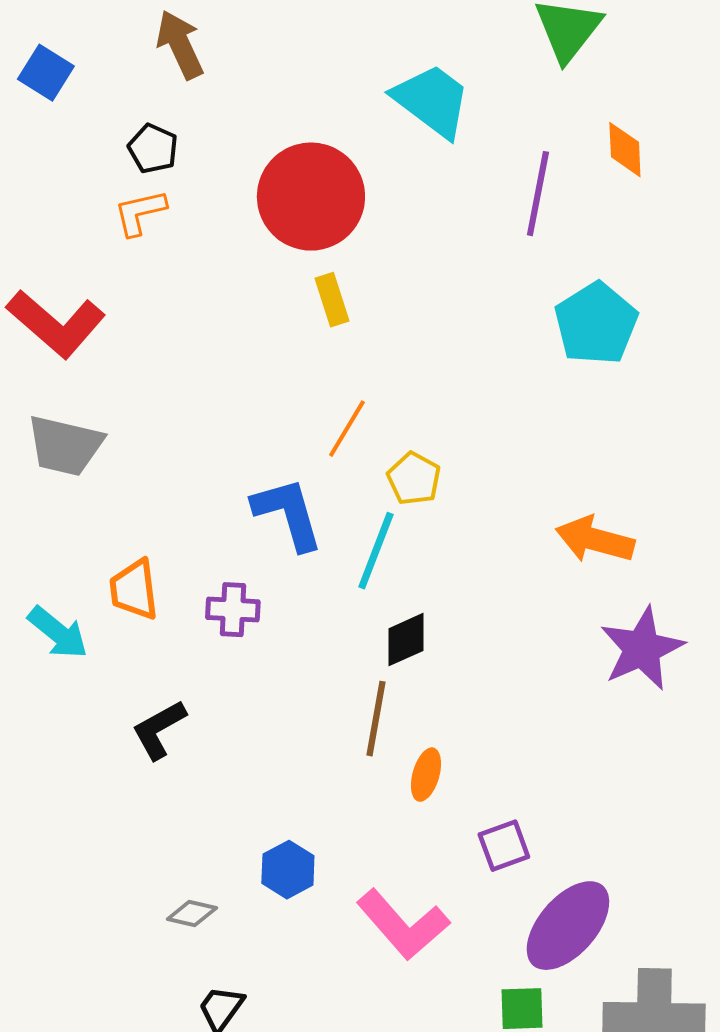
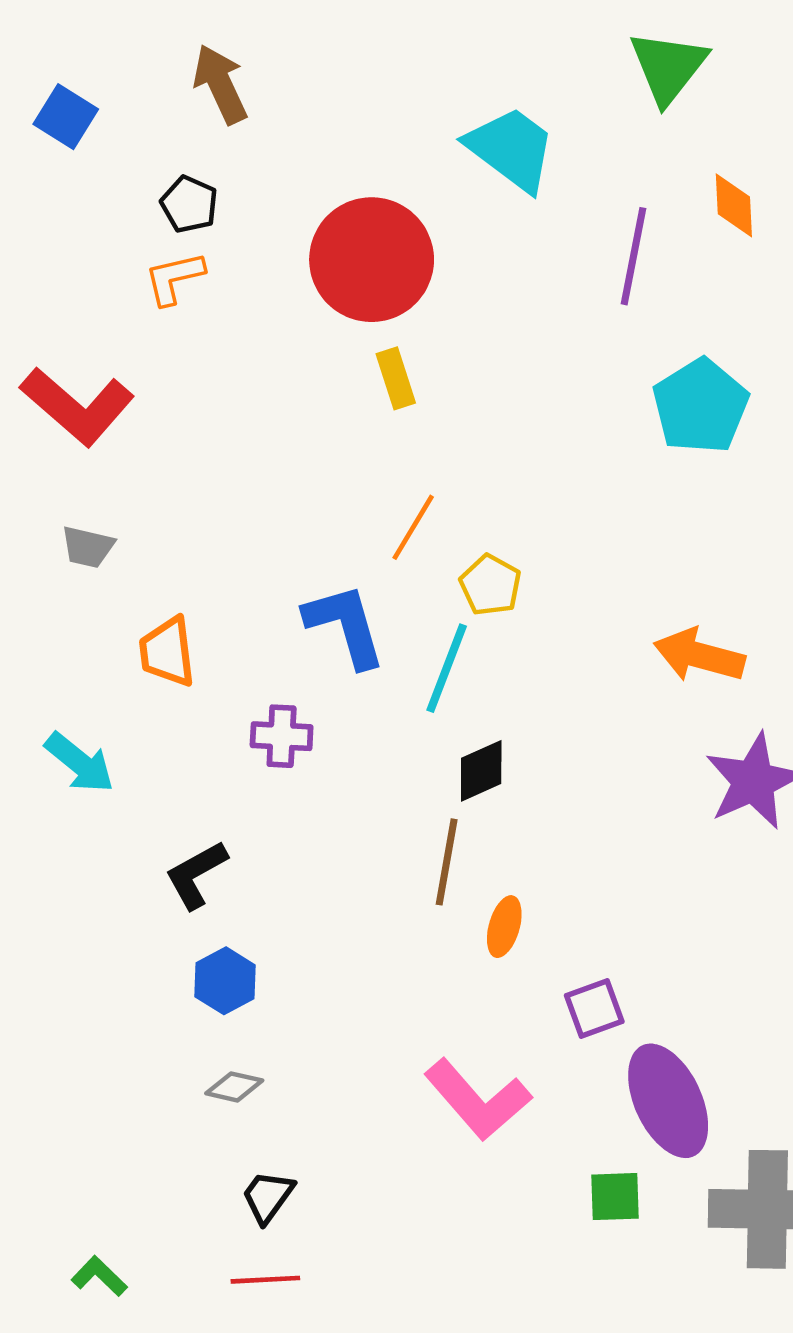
gray trapezoid: (65, 446) -> (88, 547), size x0.6
orange trapezoid: (134, 590) -> (167, 652), moved
blue hexagon: (288, 870) -> (225, 981), moved
purple ellipse: (568, 926) -> (668, 1101), turned -66

